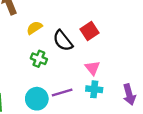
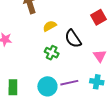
red square: (90, 31) -> (99, 17), moved
pink triangle: (92, 68) -> (100, 56), moved

